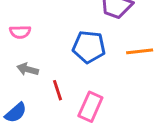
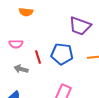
red line: (58, 90) -> (38, 57), moved

